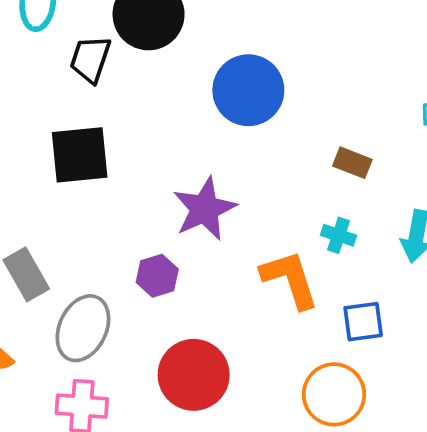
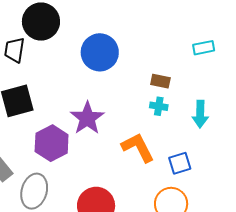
cyan cross: (339, 235) -> (159, 106), moved
purple hexagon: (157, 276) -> (52, 143), moved, size x1.6

